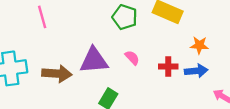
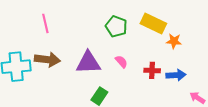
orange star: (199, 45) -> (174, 41), moved
brown arrow: (57, 74) -> (47, 60), moved

